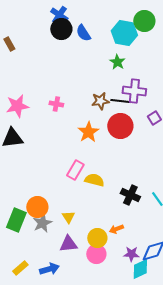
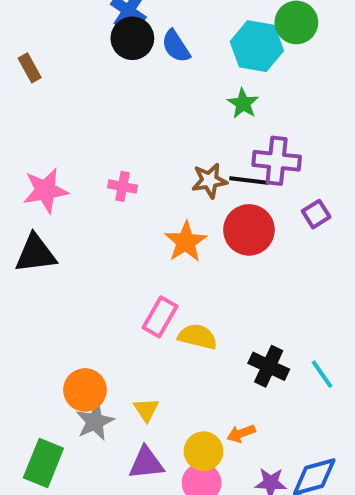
green rectangle: (16, 220) -> (43, 463), moved

